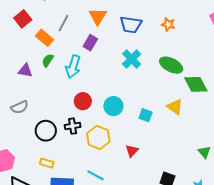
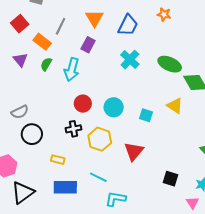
orange star: (168, 24) -> (164, 14), moved
blue trapezoid: (131, 25) -> (128, 25), turned -70
purple triangle: (25, 71) -> (20, 60), moved, turned 42
black circle: (46, 131) -> (32, 134), moved
red triangle: (132, 151) -> (134, 151), size x1.5
yellow rectangle: (47, 163) -> (58, 160), moved

